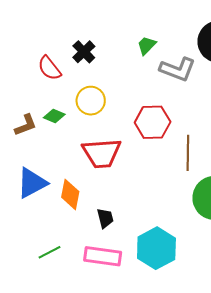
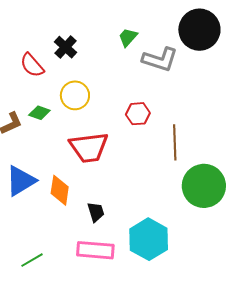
red hexagon: (153, 122) -> (138, 114), size x0.7
green line: (49, 252) -> (32, 260), moved

